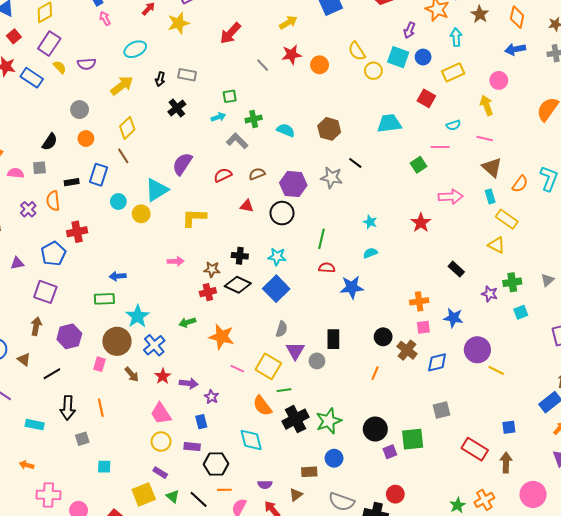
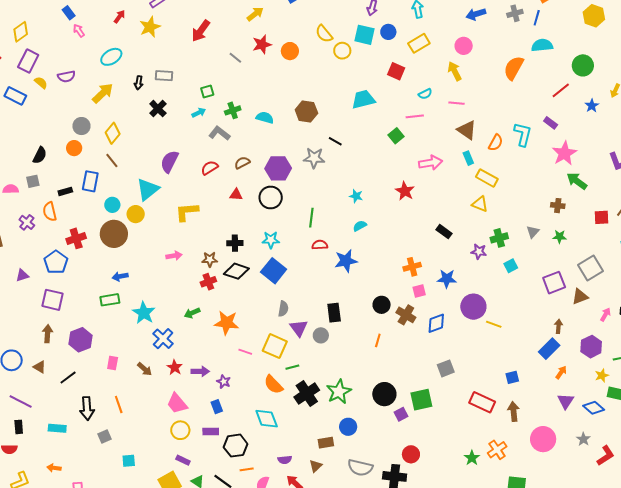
gray circle: (80, 110) -> (81, 126), moved
brown circle: (117, 341) -> (114, 234), moved

